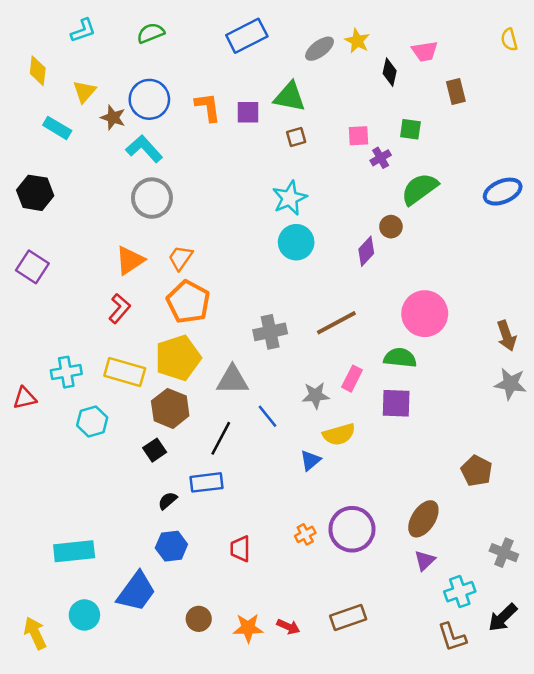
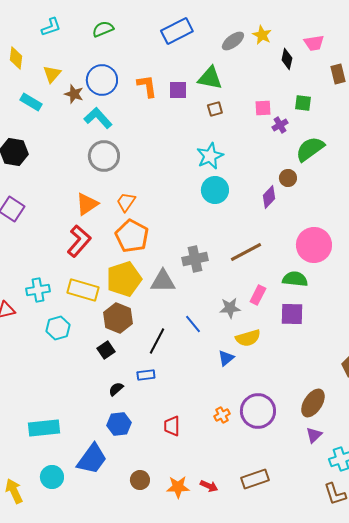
red L-shape: (119, 308) -> (79, 241), size x1.4
gray triangle: (232, 380) -> (163, 281), moved
blue rectangle: (207, 482) -> (146, 375), size x0.7

